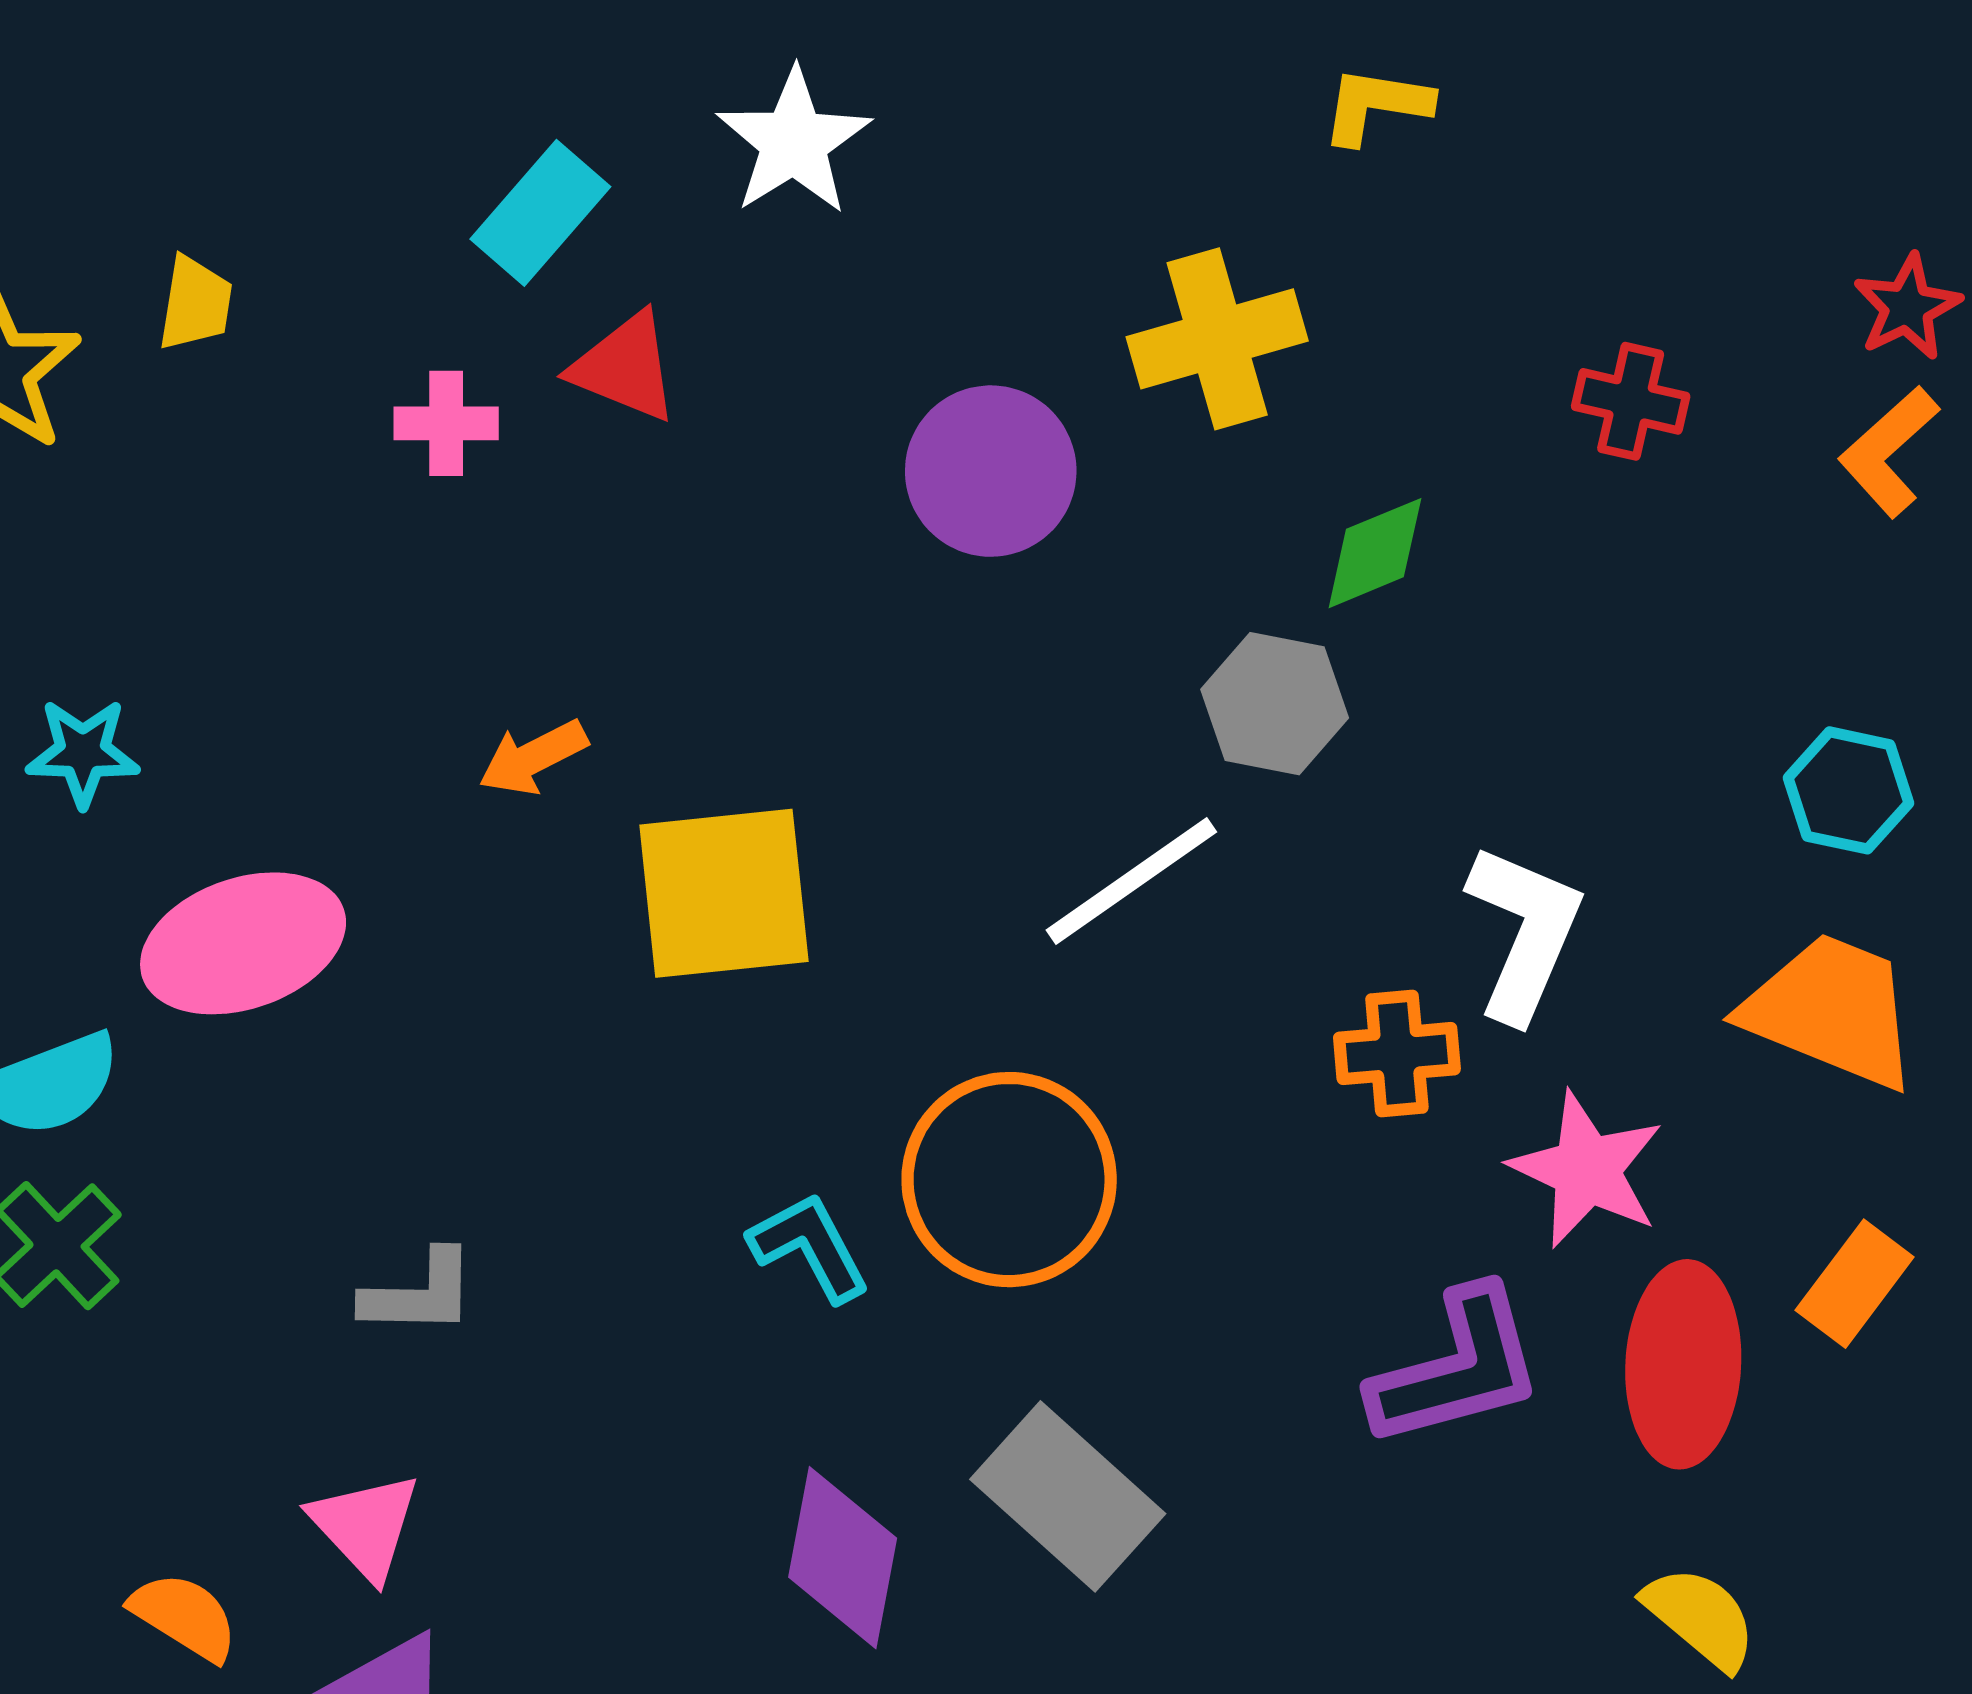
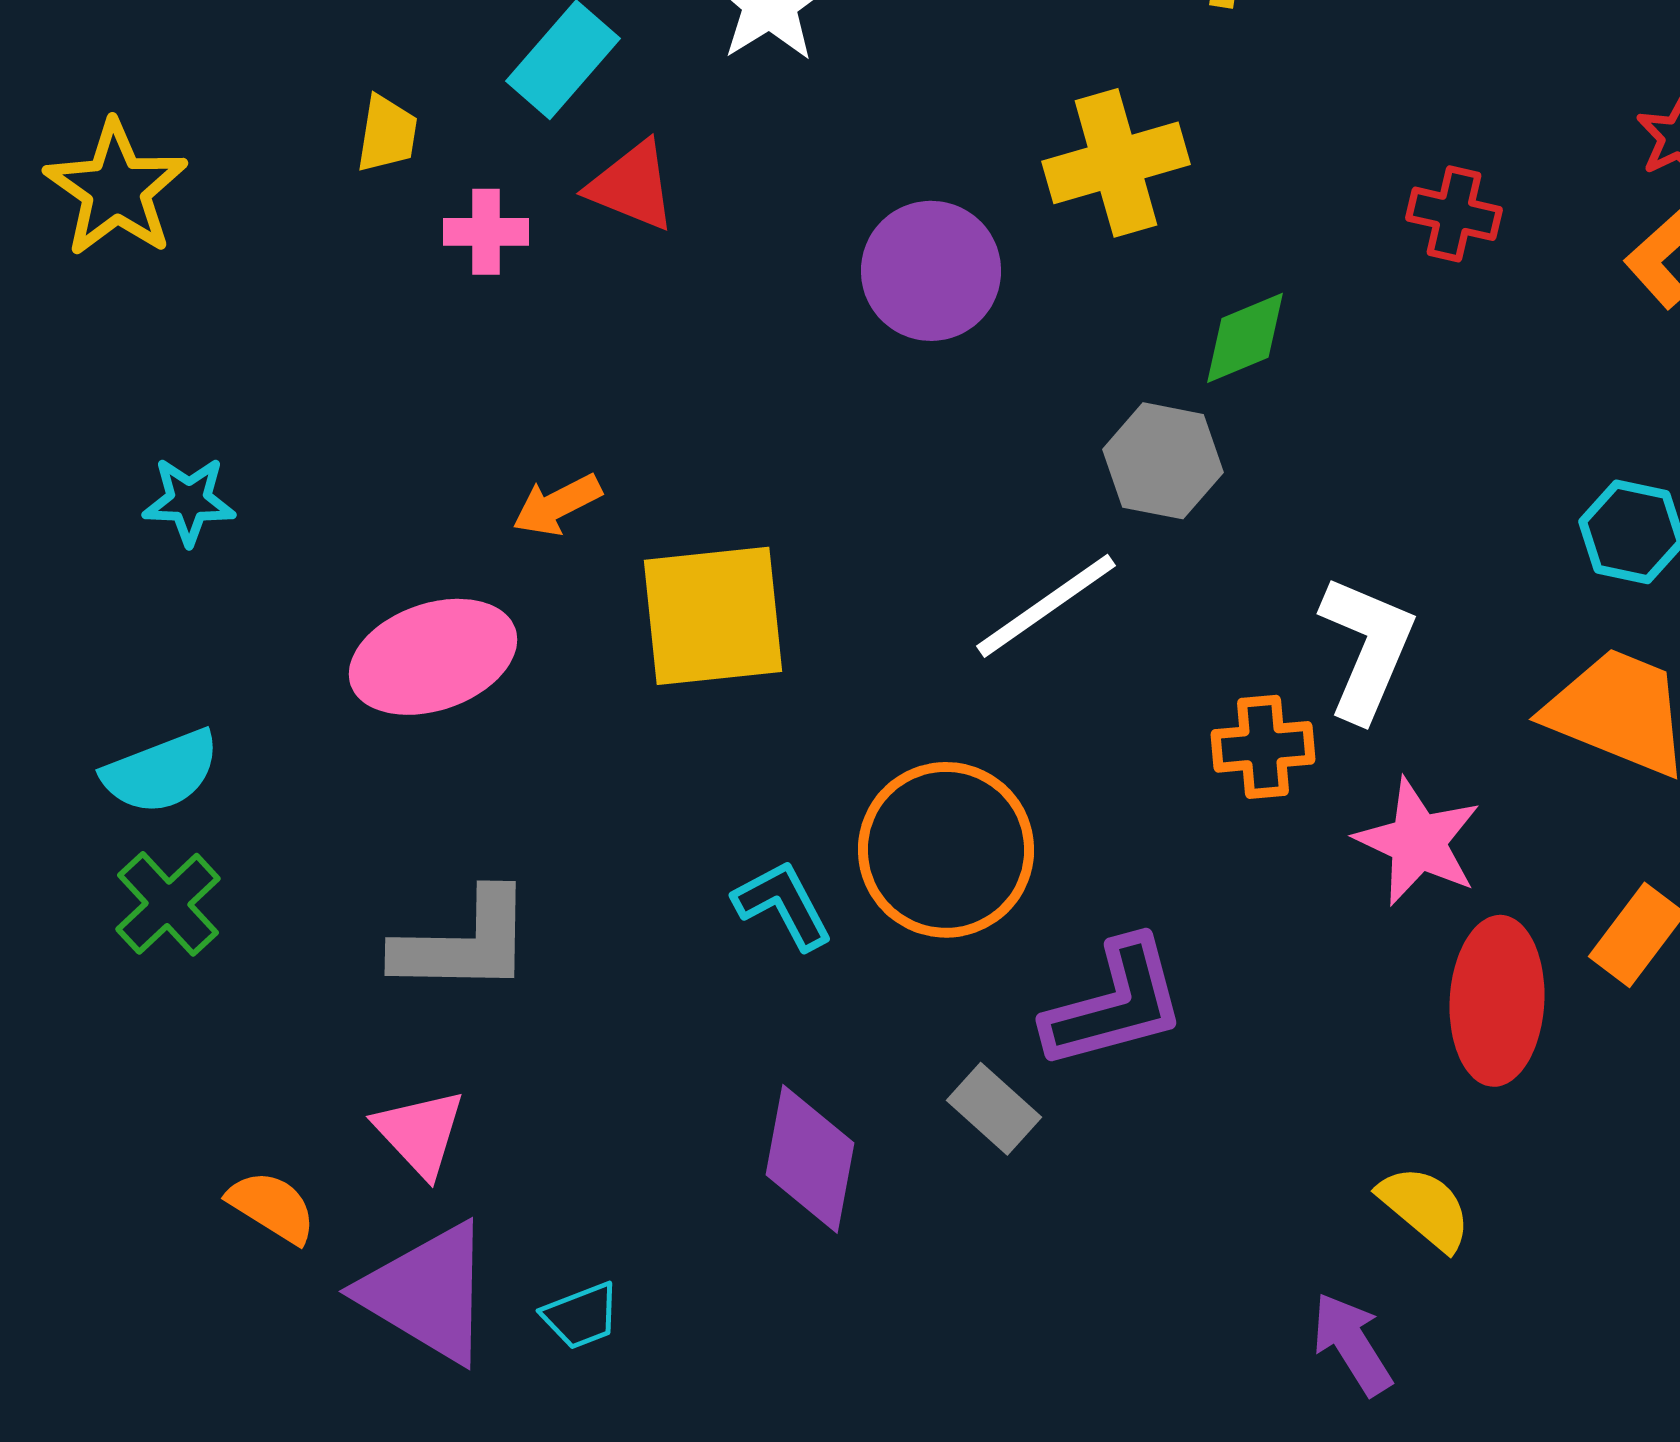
yellow trapezoid: (195, 303) -> (387, 134), moved
pink ellipse: (243, 943) -> (433, 657), moved
gray L-shape: (419, 1293) -> (464, 943), size x1.5
purple L-shape: (1457, 1368) -> (1115, 1004), moved
gray rectangle: (1068, 1496) -> (994, 1109), size x0.6
yellow semicircle: (1700, 1618) -> (1425, 1208), moved

